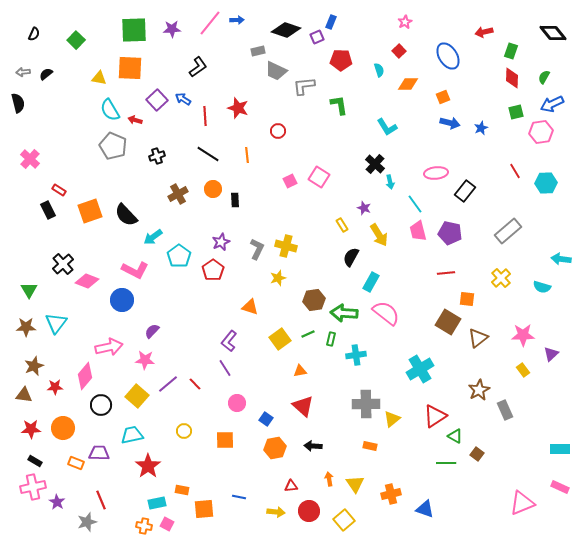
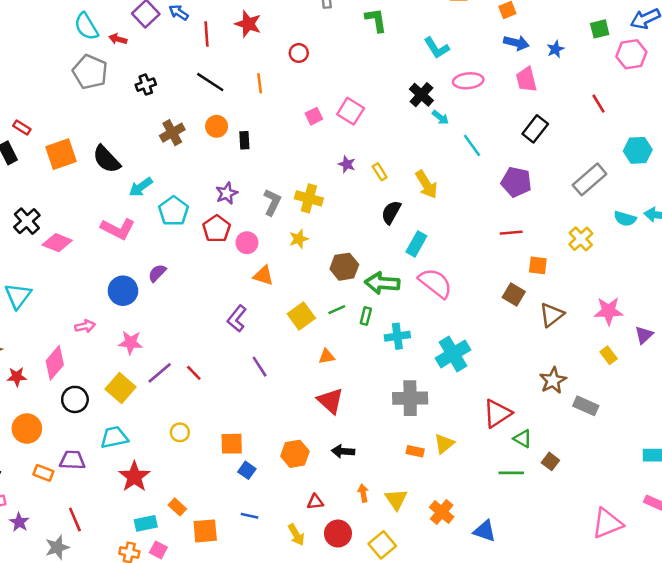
pink ellipse: (436, 173) -> (468, 81), moved
cyan arrow: (390, 182) -> (440, 117), turned -40
cyan hexagon: (546, 183) -> (638, 150), moved
purple star: (364, 208) -> (347, 164), moved
pink trapezoid: (418, 231) -> (526, 80), moved
cyan semicircle: (542, 287) -> (625, 219), moved
blue circle: (122, 300) -> (123, 291), moved
brown square: (448, 322) -> (514, 295), size x0.7
purple semicircle: (152, 331) -> (157, 273), moved
pink arrow: (109, 347) -> (85, 326), size x0.6
purple line: (225, 368) -> (260, 367), moved
cyan cross: (420, 369) -> (453, 354), moved
pink circle: (237, 403) -> (247, 243), moved
gray rectangle: (505, 410) -> (586, 406), turned -42
blue square: (266, 419) -> (247, 470), moved
yellow triangle: (392, 419) -> (444, 444), moved
orange rectangle: (182, 490) -> (177, 507), turned 32
orange cross: (391, 494) -> (442, 512), turned -36
yellow arrow: (276, 512) -> (296, 535), turned 54

